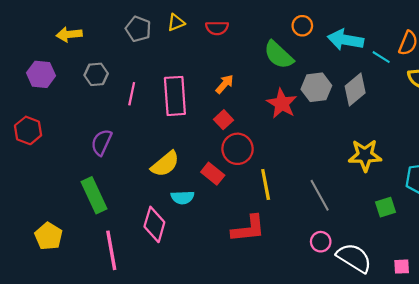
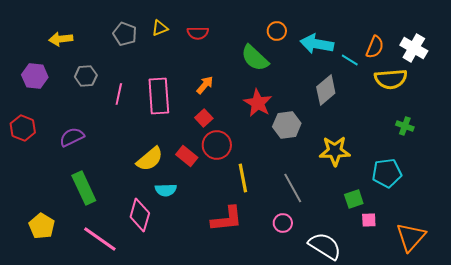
gray hexagon: (316, 87) -> (287, 125), moved
purple semicircle: (101, 142) -> (72, 137), moved, turned 40
red rectangle: (213, 174) -> (187, 156), moved
pink circle: (321, 242) -> (283, 223), moved
pink line: (111, 250) -> (100, 239), turned -45
pink square: (402, 267) -> (369, 220), moved

